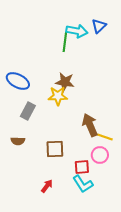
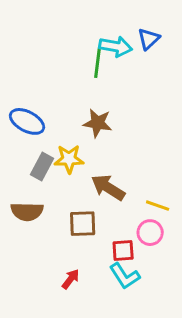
yellow star: (58, 96) -> (69, 159), moved
brown arrow: (90, 125) -> (108, 188), moved, turned -35
brown semicircle: (18, 141) -> (27, 212), size x1.5

